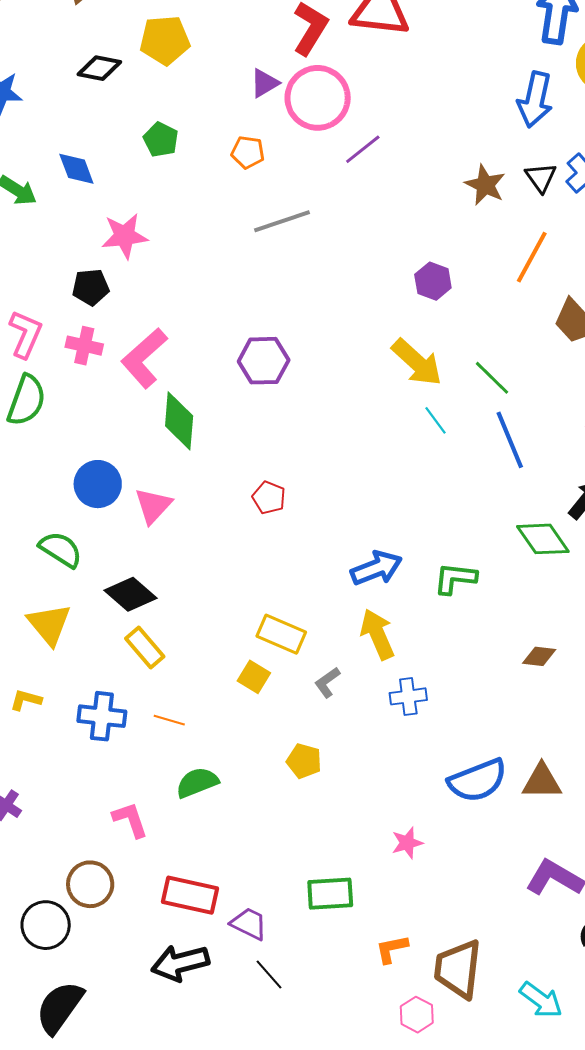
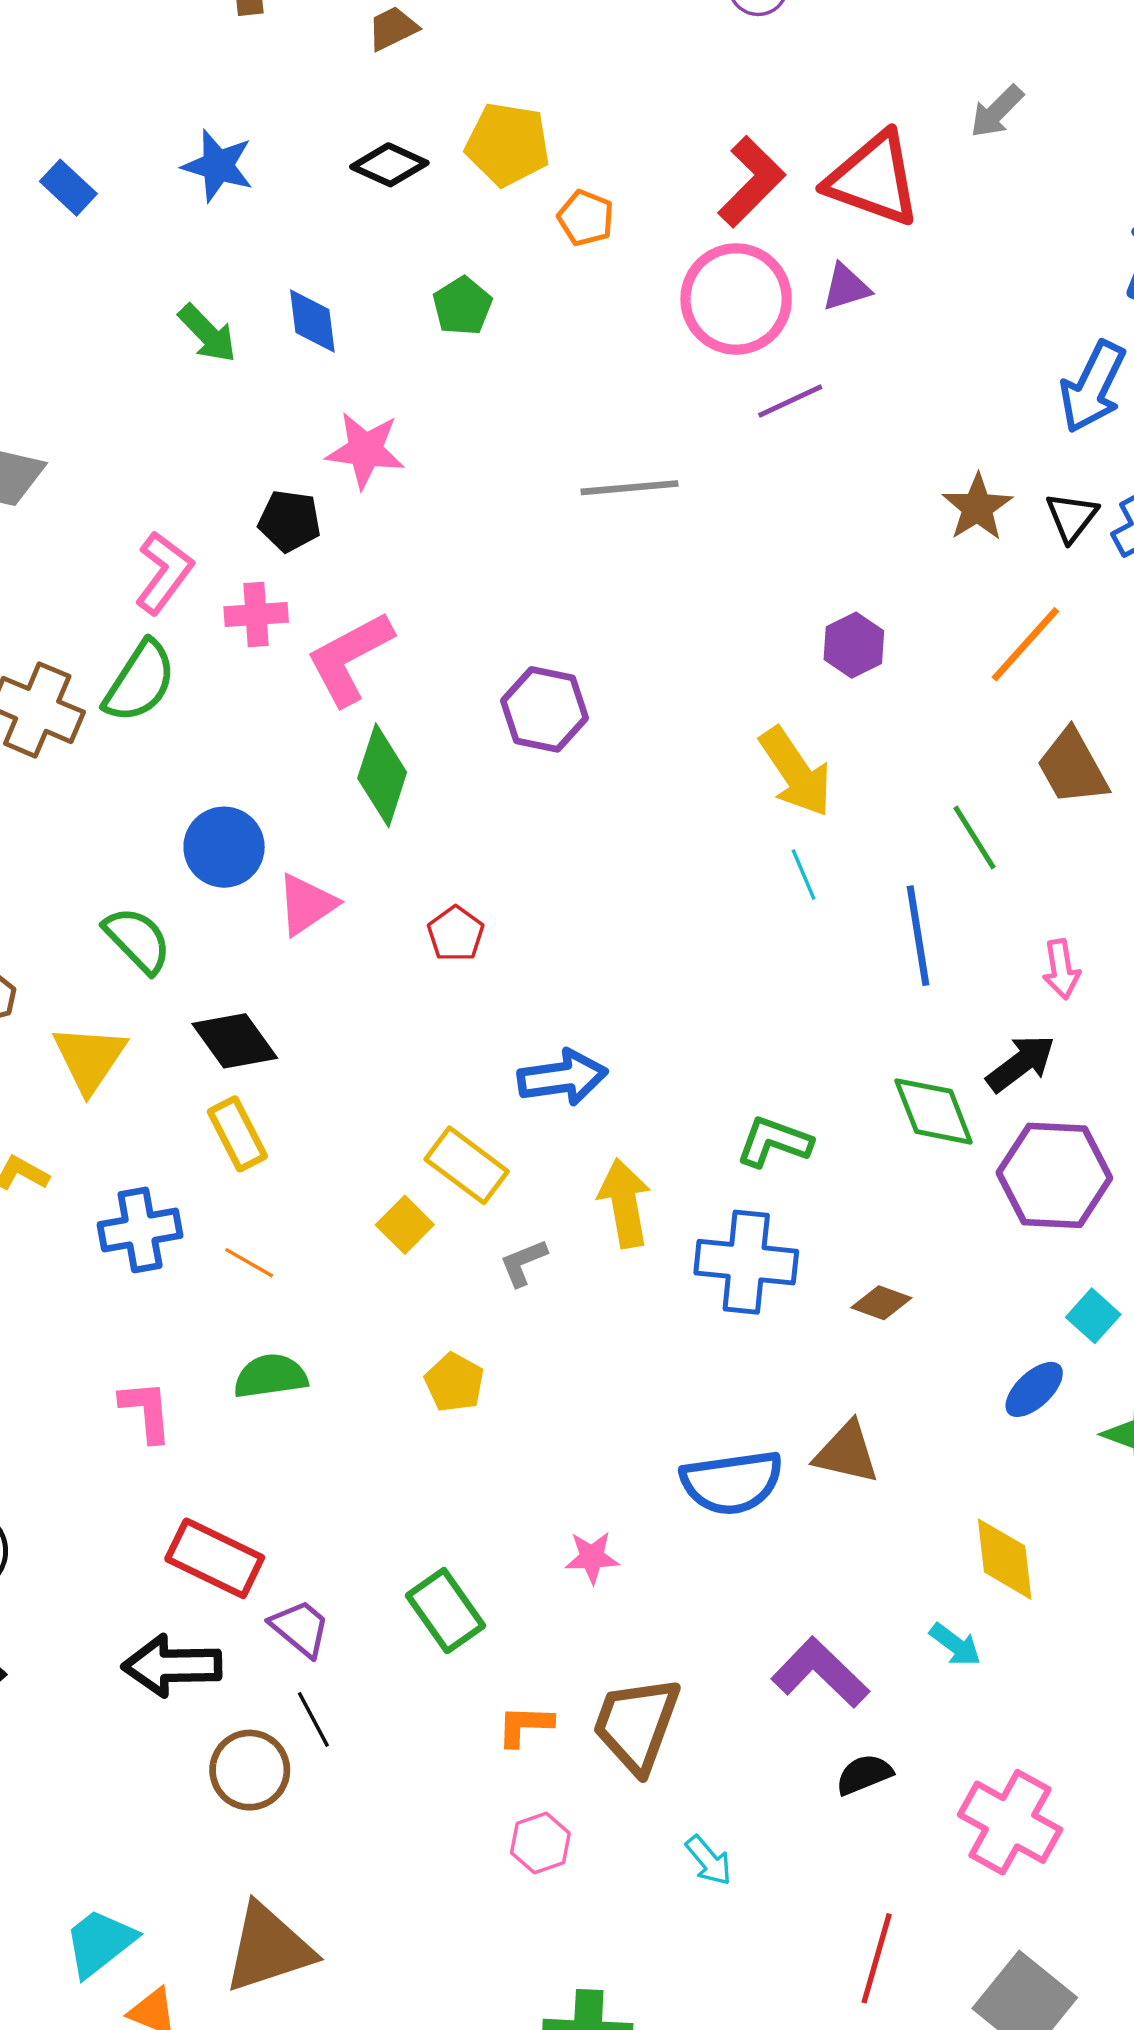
purple triangle: (265, 83) -> (846, 287), moved
orange pentagon: (248, 152) -> (586, 218), moved
pink cross: (84, 346) -> (256, 614), turned -30
green line: (492, 378) -> (975, 838), moved
red pentagon: (269, 498) -> (456, 934), moved
blue arrow: (376, 568) -> (563, 1078), moved
blue cross: (408, 696) -> (746, 1262), moved, size x1.6
blue cross: (102, 716) -> (140, 1230), turned -30
brown triangle: (542, 781) -> (847, 1453), moved
brown circle: (90, 884) -> (250, 1770), moved
green rectangle: (330, 894) -> (445, 1611), turned 45
brown trapezoid: (458, 969) -> (636, 1724), moved
cyan arrow: (541, 1000) -> (709, 1860), moved, size x0.7

